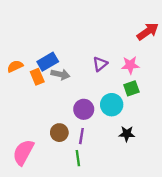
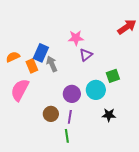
blue rectangle: (48, 62) -> (41, 53), turned -36
pink star: (130, 65) -> (76, 38), moved
gray arrow: (60, 74) -> (52, 64), turned -126
pink semicircle: (23, 152) -> (20, 90), moved

